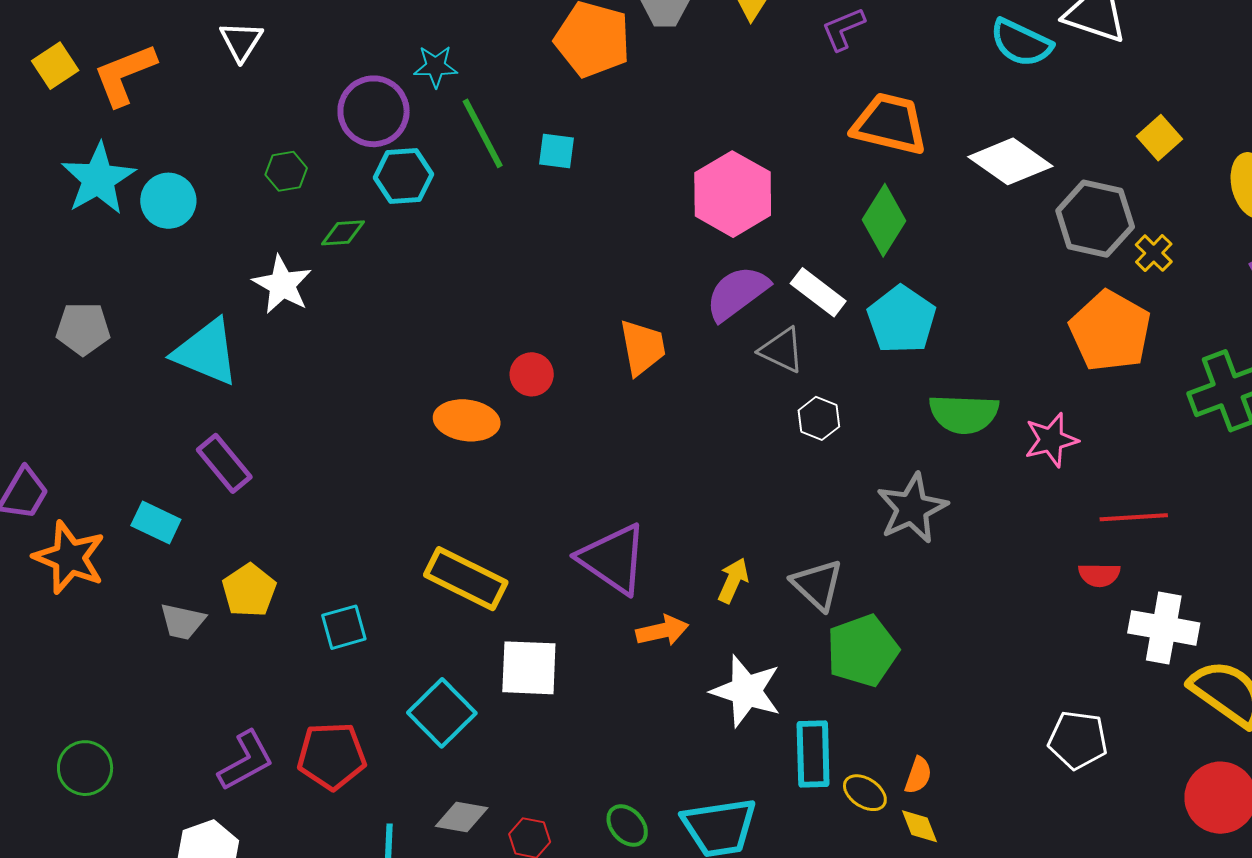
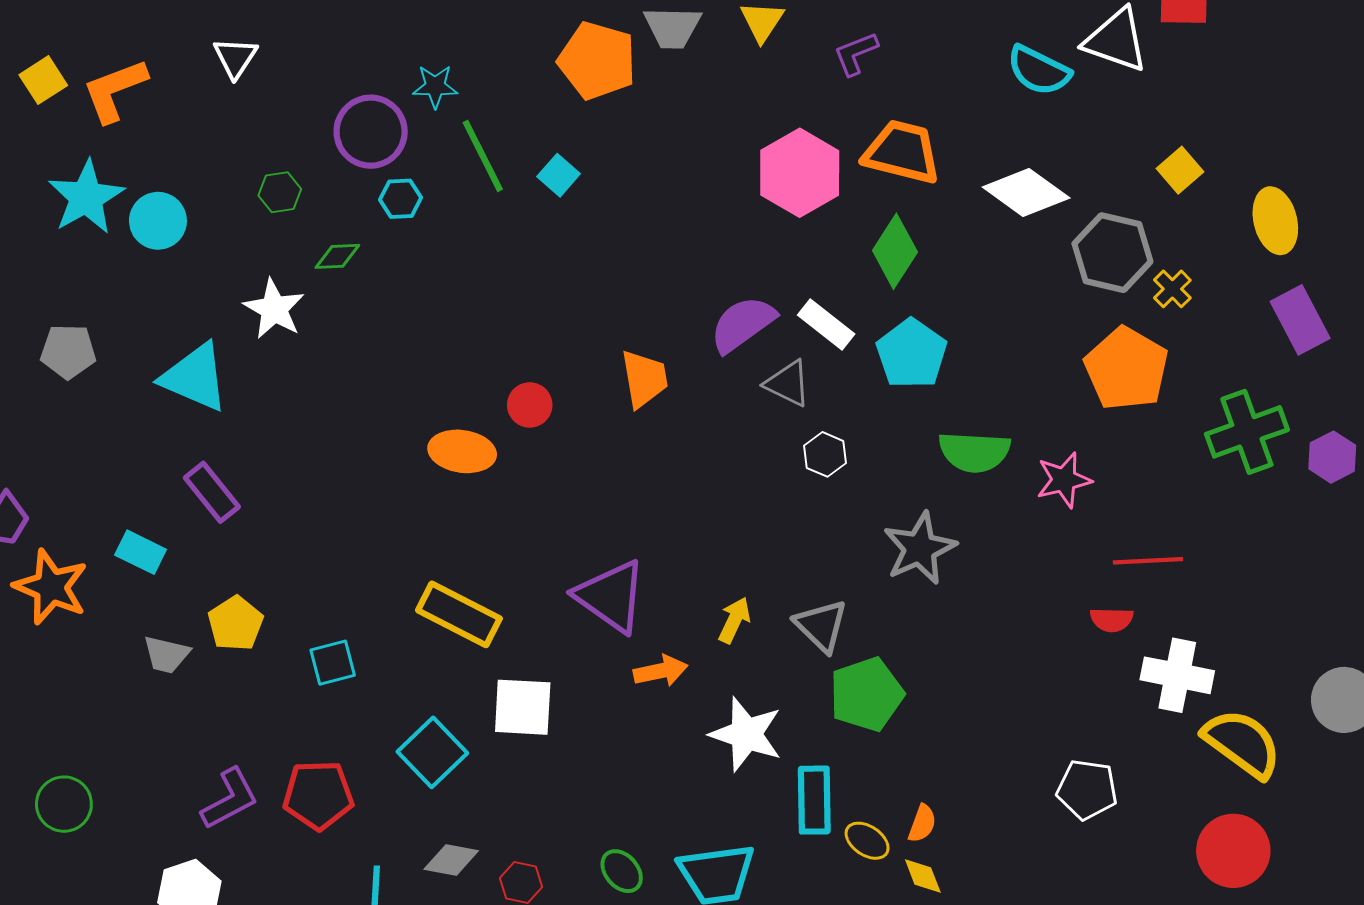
cyan square: (556, 151) -> (559, 175), turned 33
cyan hexagon: (403, 176) -> (401, 199), size x0.7
pink hexagon: (733, 194) -> (800, 173), moved

